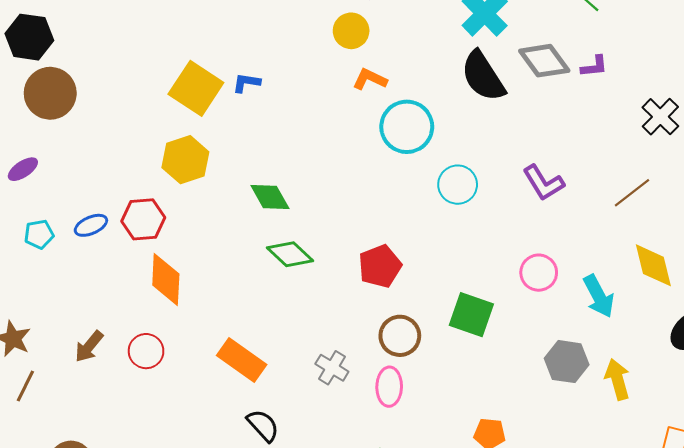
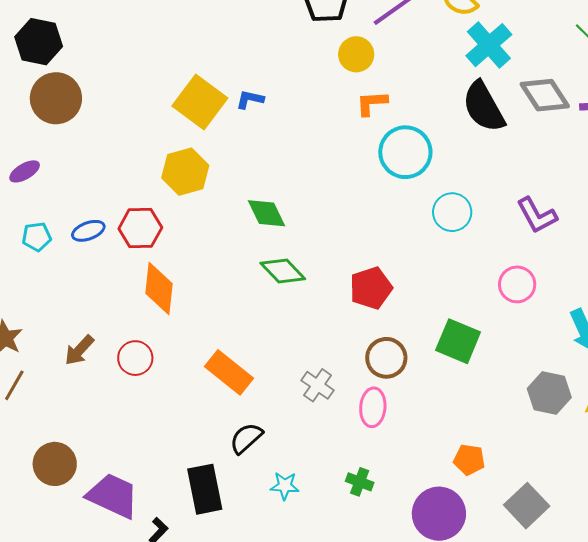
orange L-shape: (370, 79) -> (372, 103), turned -32
pink circle: (539, 273) -> (517, 284), moved
black semicircle: (263, 425) -> (246, 438), turned -93

